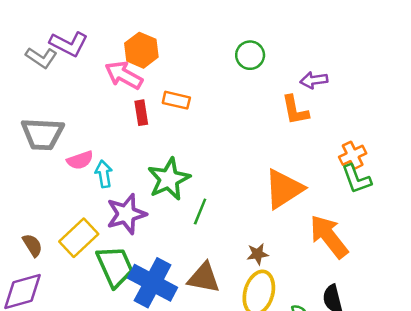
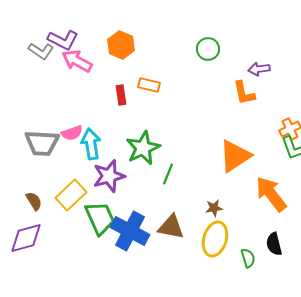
pink arrow: (124, 75) -> (77, 61), moved
gray trapezoid: (42, 134) -> (42, 143), moved
cyan arrow: (104, 174) -> (91, 144), size x1.4

